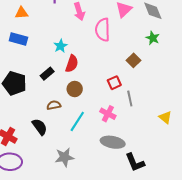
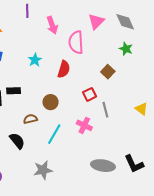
red semicircle: (72, 64) -> (64, 69), moved
black rectangle: (47, 74) -> (14, 91), moved, turned 40
yellow triangle: (165, 117) -> (141, 109), moved
gray ellipse: (113, 142) -> (103, 166), moved
black L-shape: (135, 162) -> (134, 164), moved

